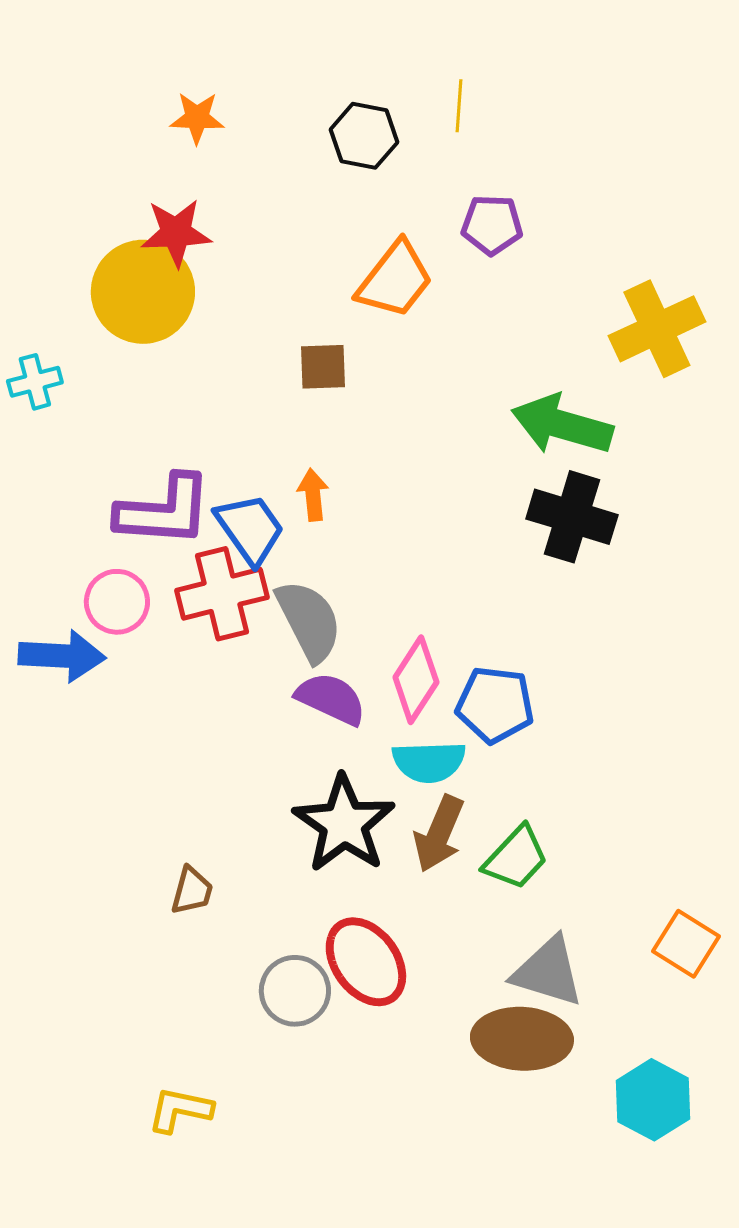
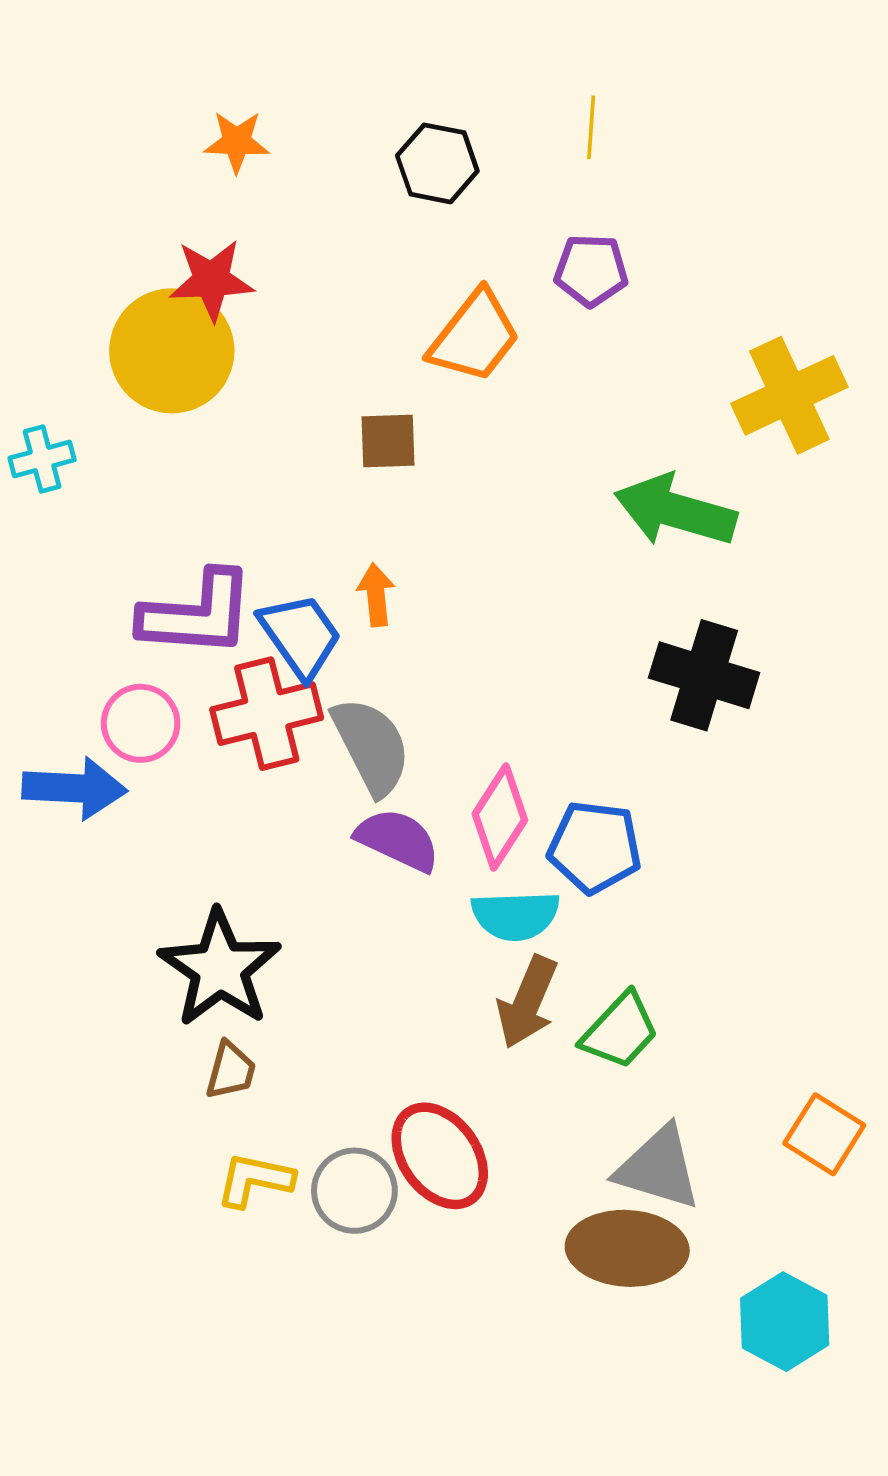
yellow line: (459, 106) -> (591, 127), moved
black cross: (572, 517) -> (704, 675), moved
black star: (344, 824) -> (220, 968), moved
yellow L-shape: (180, 1110) -> (255, 1180), moved

